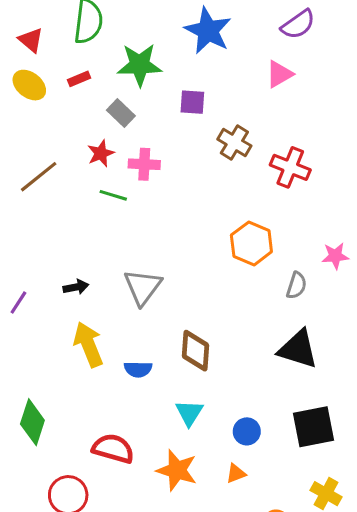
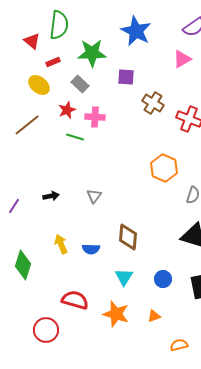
red triangle: (31, 40) -> (32, 41), moved
yellow ellipse: (29, 85) -> (39, 85), moved
gray triangle: (143, 287) -> (94, 196), size x0.6
yellow arrow: (88, 344) -> (61, 244), moved, size x0.7
green diamond: (32, 422) -> (23, 265), moved
blue circle: (247, 431) -> (163, 279), moved

